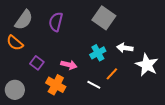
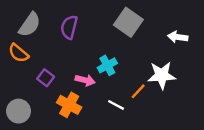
white arrow: (125, 48) -> (178, 37), moved
cyan cross: (98, 53) -> (107, 65), moved
white star: (147, 65) -> (162, 75), moved, turned -30

